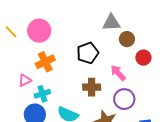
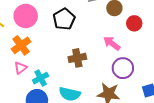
black pentagon: (88, 53) -> (64, 19), moved
orange cross: (45, 62) -> (21, 45), moved
brown cross: (92, 87) -> (77, 58), moved

